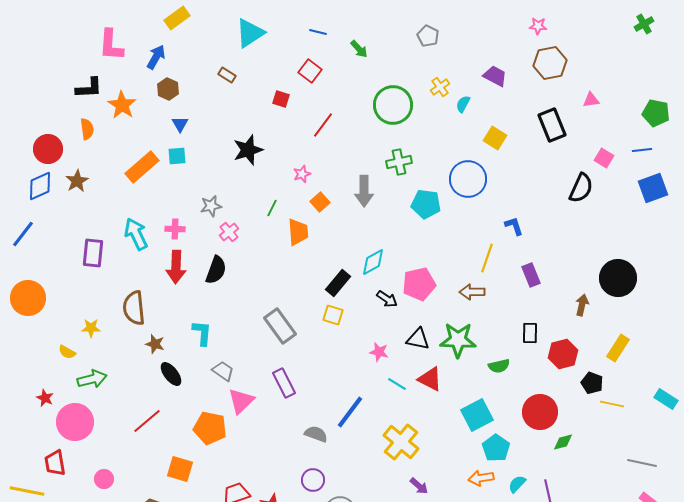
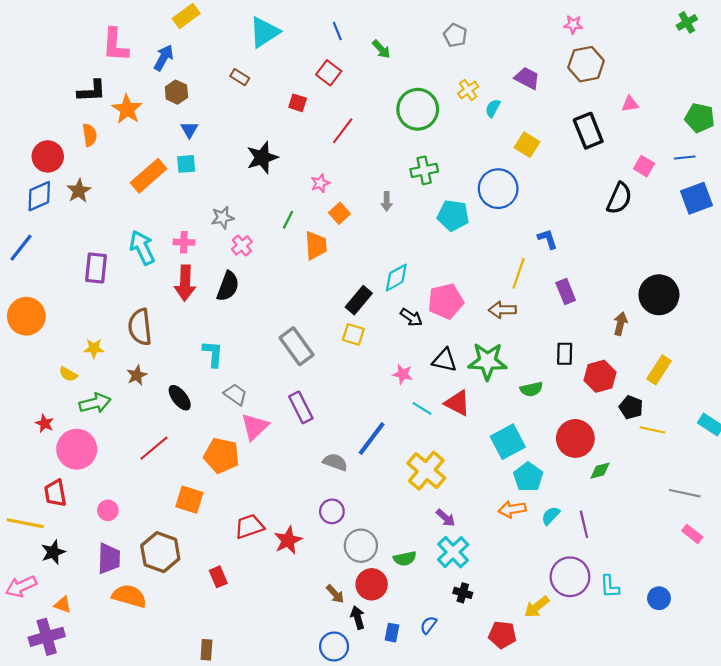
blue line: (318, 32) -> (337, 31), turned 54
gray arrow: (364, 191) -> (387, 201), size x0.6
brown star: (155, 344) -> (137, 375), moved, turned 30

